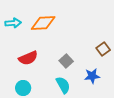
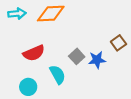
blue star: (92, 76) -> (97, 60), moved
cyan semicircle: (63, 85) -> (58, 75), moved

